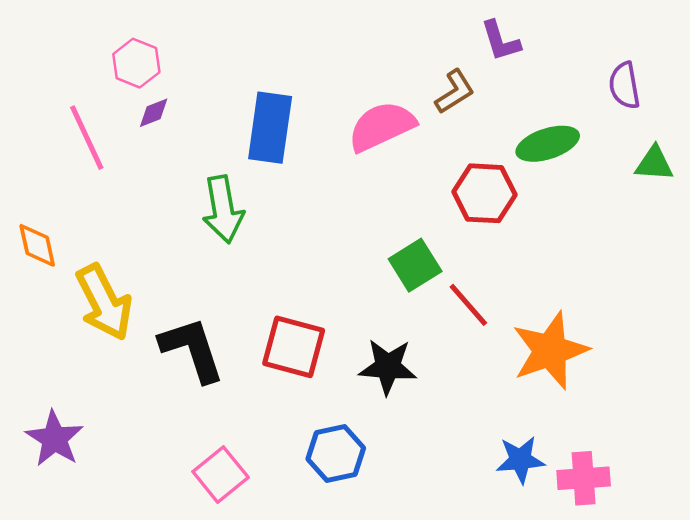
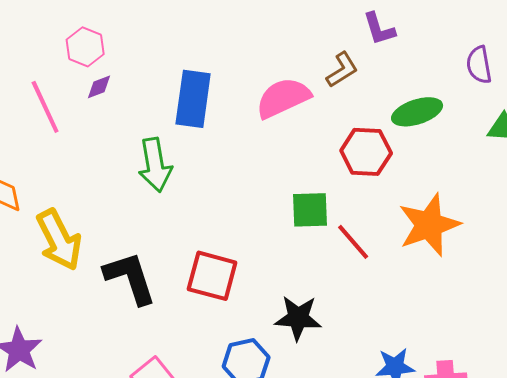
green square: (415, 265) -> (310, 210), turned 30
orange star: (550, 351) -> (429, 225), moved
black star: (388, 367) -> (298, 318), moved

